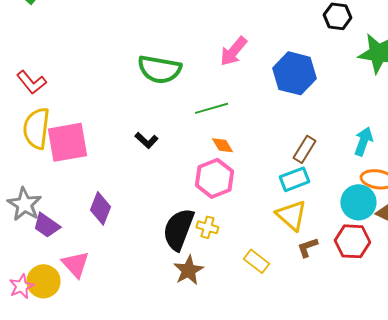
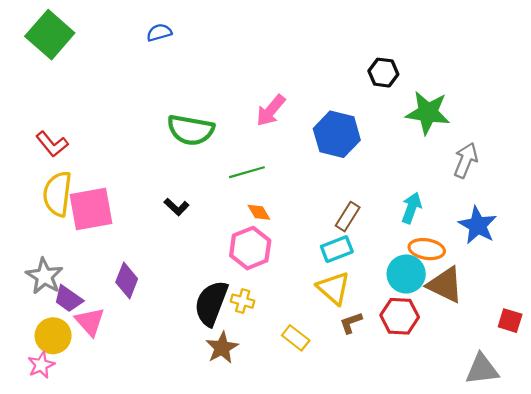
pink triangle: (75, 264) -> (90, 322), moved
yellow circle: (43, 281) -> (53, 336), moved

